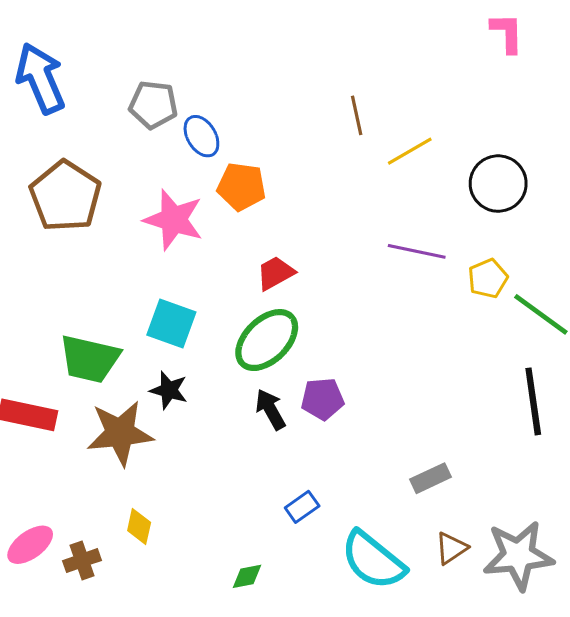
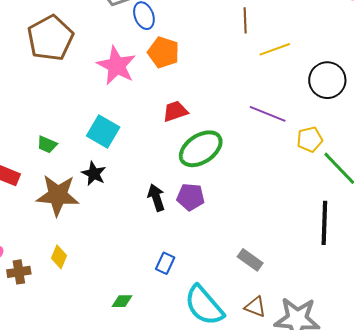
green ellipse: (267, 340) -> (201, 149), moved
green trapezoid: (90, 359) -> (47, 144), size x0.5
gray rectangle: (431, 478) -> (250, 260), turned 50
blue rectangle: (302, 507) -> (165, 263), turned -40
brown triangle: (451, 548) -> (255, 307), turned 45

